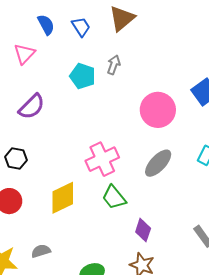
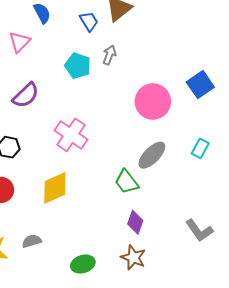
blue trapezoid: (81, 27) -> (89, 21), moved
pink cross: (102, 159) -> (71, 135), moved, turned -32
green trapezoid: (114, 197) -> (127, 182), moved

